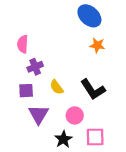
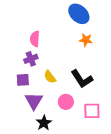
pink semicircle: (23, 44) -> (35, 39), moved
pink square: (95, 137) -> (92, 111), moved
black star: (63, 139) -> (44, 123), moved

